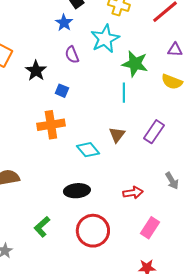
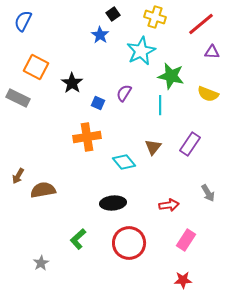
purple triangle: (175, 50) -> (212, 52), moved
purple semicircle: (72, 55) -> (124, 93), moved, turned 54

